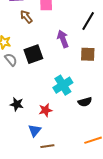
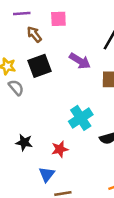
purple arrow: (63, 39) -> (80, 61), turned 144
black square: (33, 54) -> (39, 66), moved

